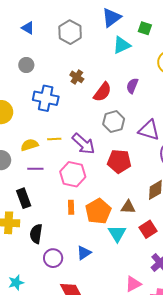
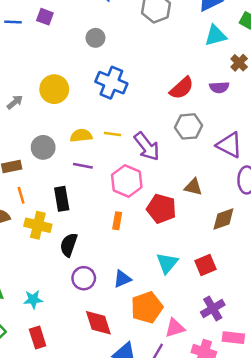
brown cross: (77, 77) -> (239, 63), moved
purple semicircle: (132, 86) -> (219, 87), turned -126
red pentagon: (119, 161) -> (161, 209), moved
brown triangle: (128, 207) -> (193, 187), moved
orange pentagon: (98, 211) -> (147, 307), moved

